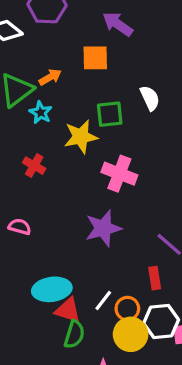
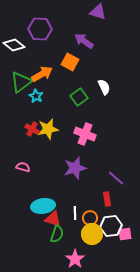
orange square: (95, 58) -> (70, 62), turned 30
orange arrow: (50, 77) -> (42, 74), size x1.5
green square: (110, 114) -> (79, 97), turned -30
yellow star: (81, 137) -> (48, 129), moved
white line: (103, 301) -> (75, 213), turned -40

